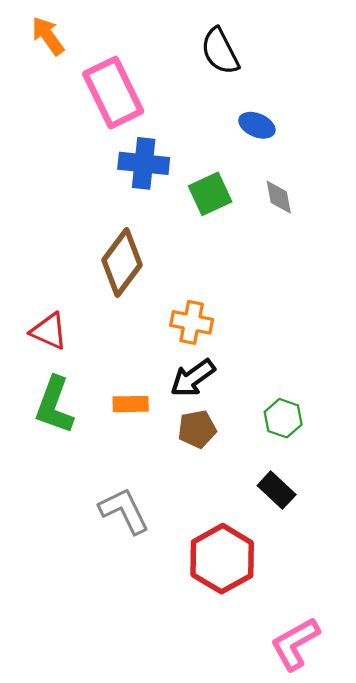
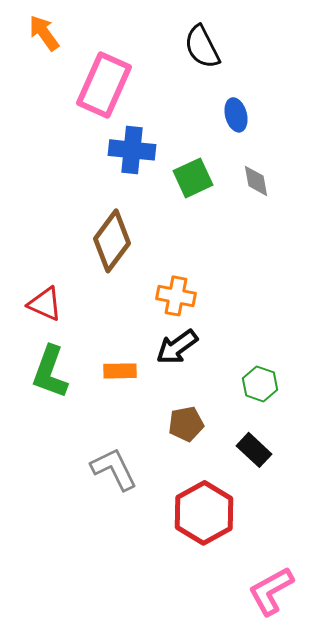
pink rectangle: (113, 93) -> (104, 85), turned 50
blue ellipse: (257, 125) -> (236, 115), turned 52
brown pentagon: (197, 429) -> (186, 424), moved

